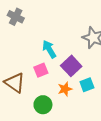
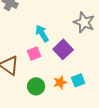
cyan square: (87, 85) -> (78, 80), moved
orange star: (65, 89) -> (60, 82), moved

